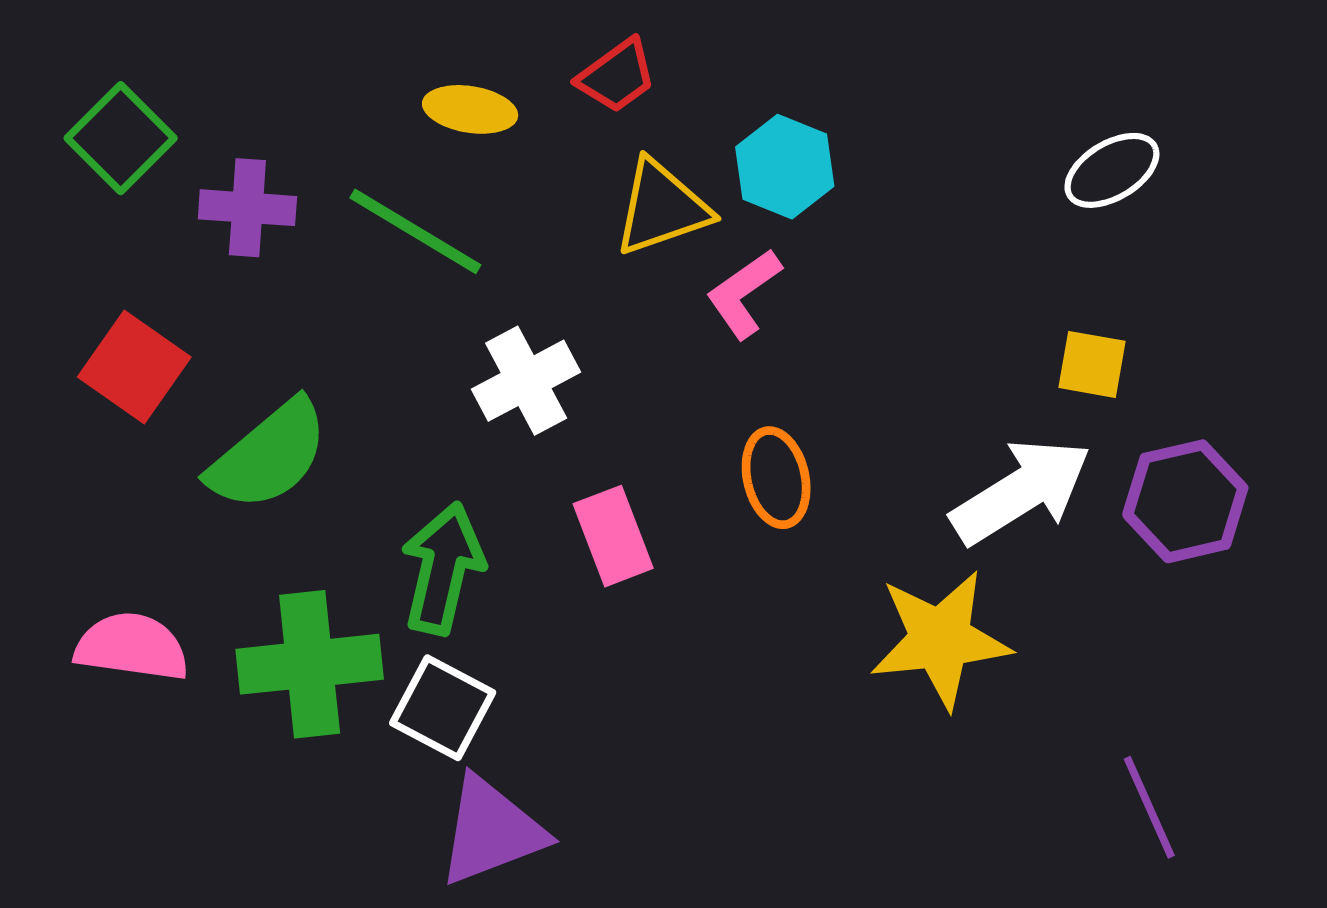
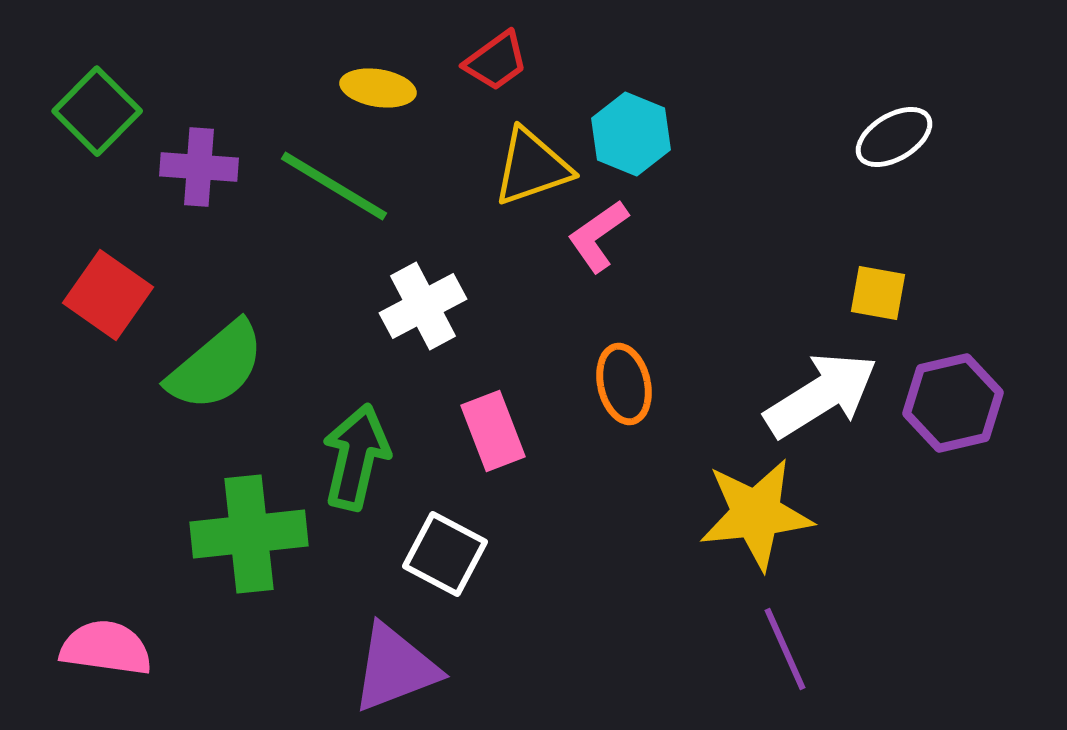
pink semicircle: (132, 647) -> (106, 648), moved
white square: (443, 708) -> (445, 554), moved
purple line: (1149, 807) -> (785, 649), moved

